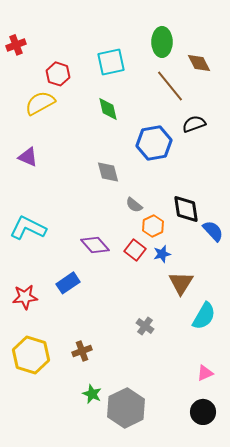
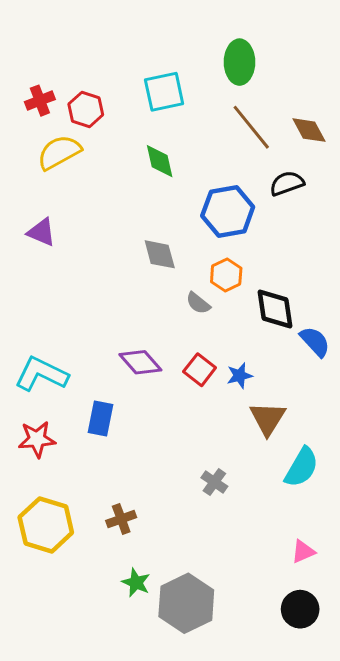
red cross: (16, 45) -> (40, 101), moved
brown diamond: (199, 63) -> (309, 130), moved
orange hexagon: (153, 226) -> (226, 275), moved
cyan L-shape: (28, 228) -> (41, 374), moved
blue rectangle: (68, 283) -> (101, 418), turned -45

